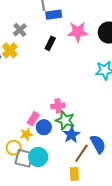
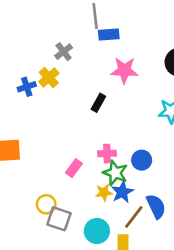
pink star: (78, 32) -> (124, 70), moved
black rectangle: (50, 43) -> (98, 103), moved
blue circle: (44, 127) -> (142, 160), moved
yellow star: (26, 134) -> (104, 193), moved
cyan circle: (38, 157) -> (97, 231), moved

